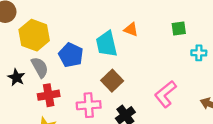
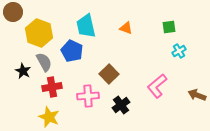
cyan trapezoid: (106, 44) -> (86, 26), moved
cyan cross: (199, 53) -> (179, 51), moved, turned -32

